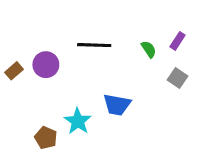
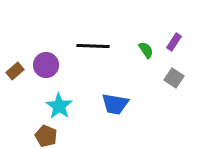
cyan star: (78, 121) -> (59, 106), moved

